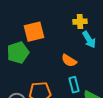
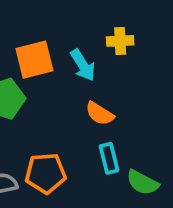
cyan arrow: (89, 40) -> (83, 65), moved

